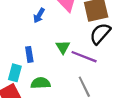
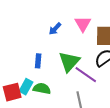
green triangle: (63, 47) -> (69, 62), size x1.6
cyan rectangle: (15, 73) -> (26, 87), moved

